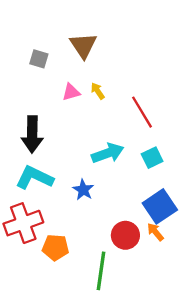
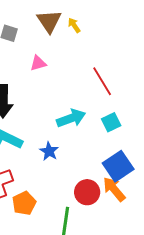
yellow arrow: (98, 91) -> (74, 25), moved
orange arrow: (155, 232) -> (114, 189), size x1.5
orange pentagon: (55, 247) -> (24, 203), turned -30

